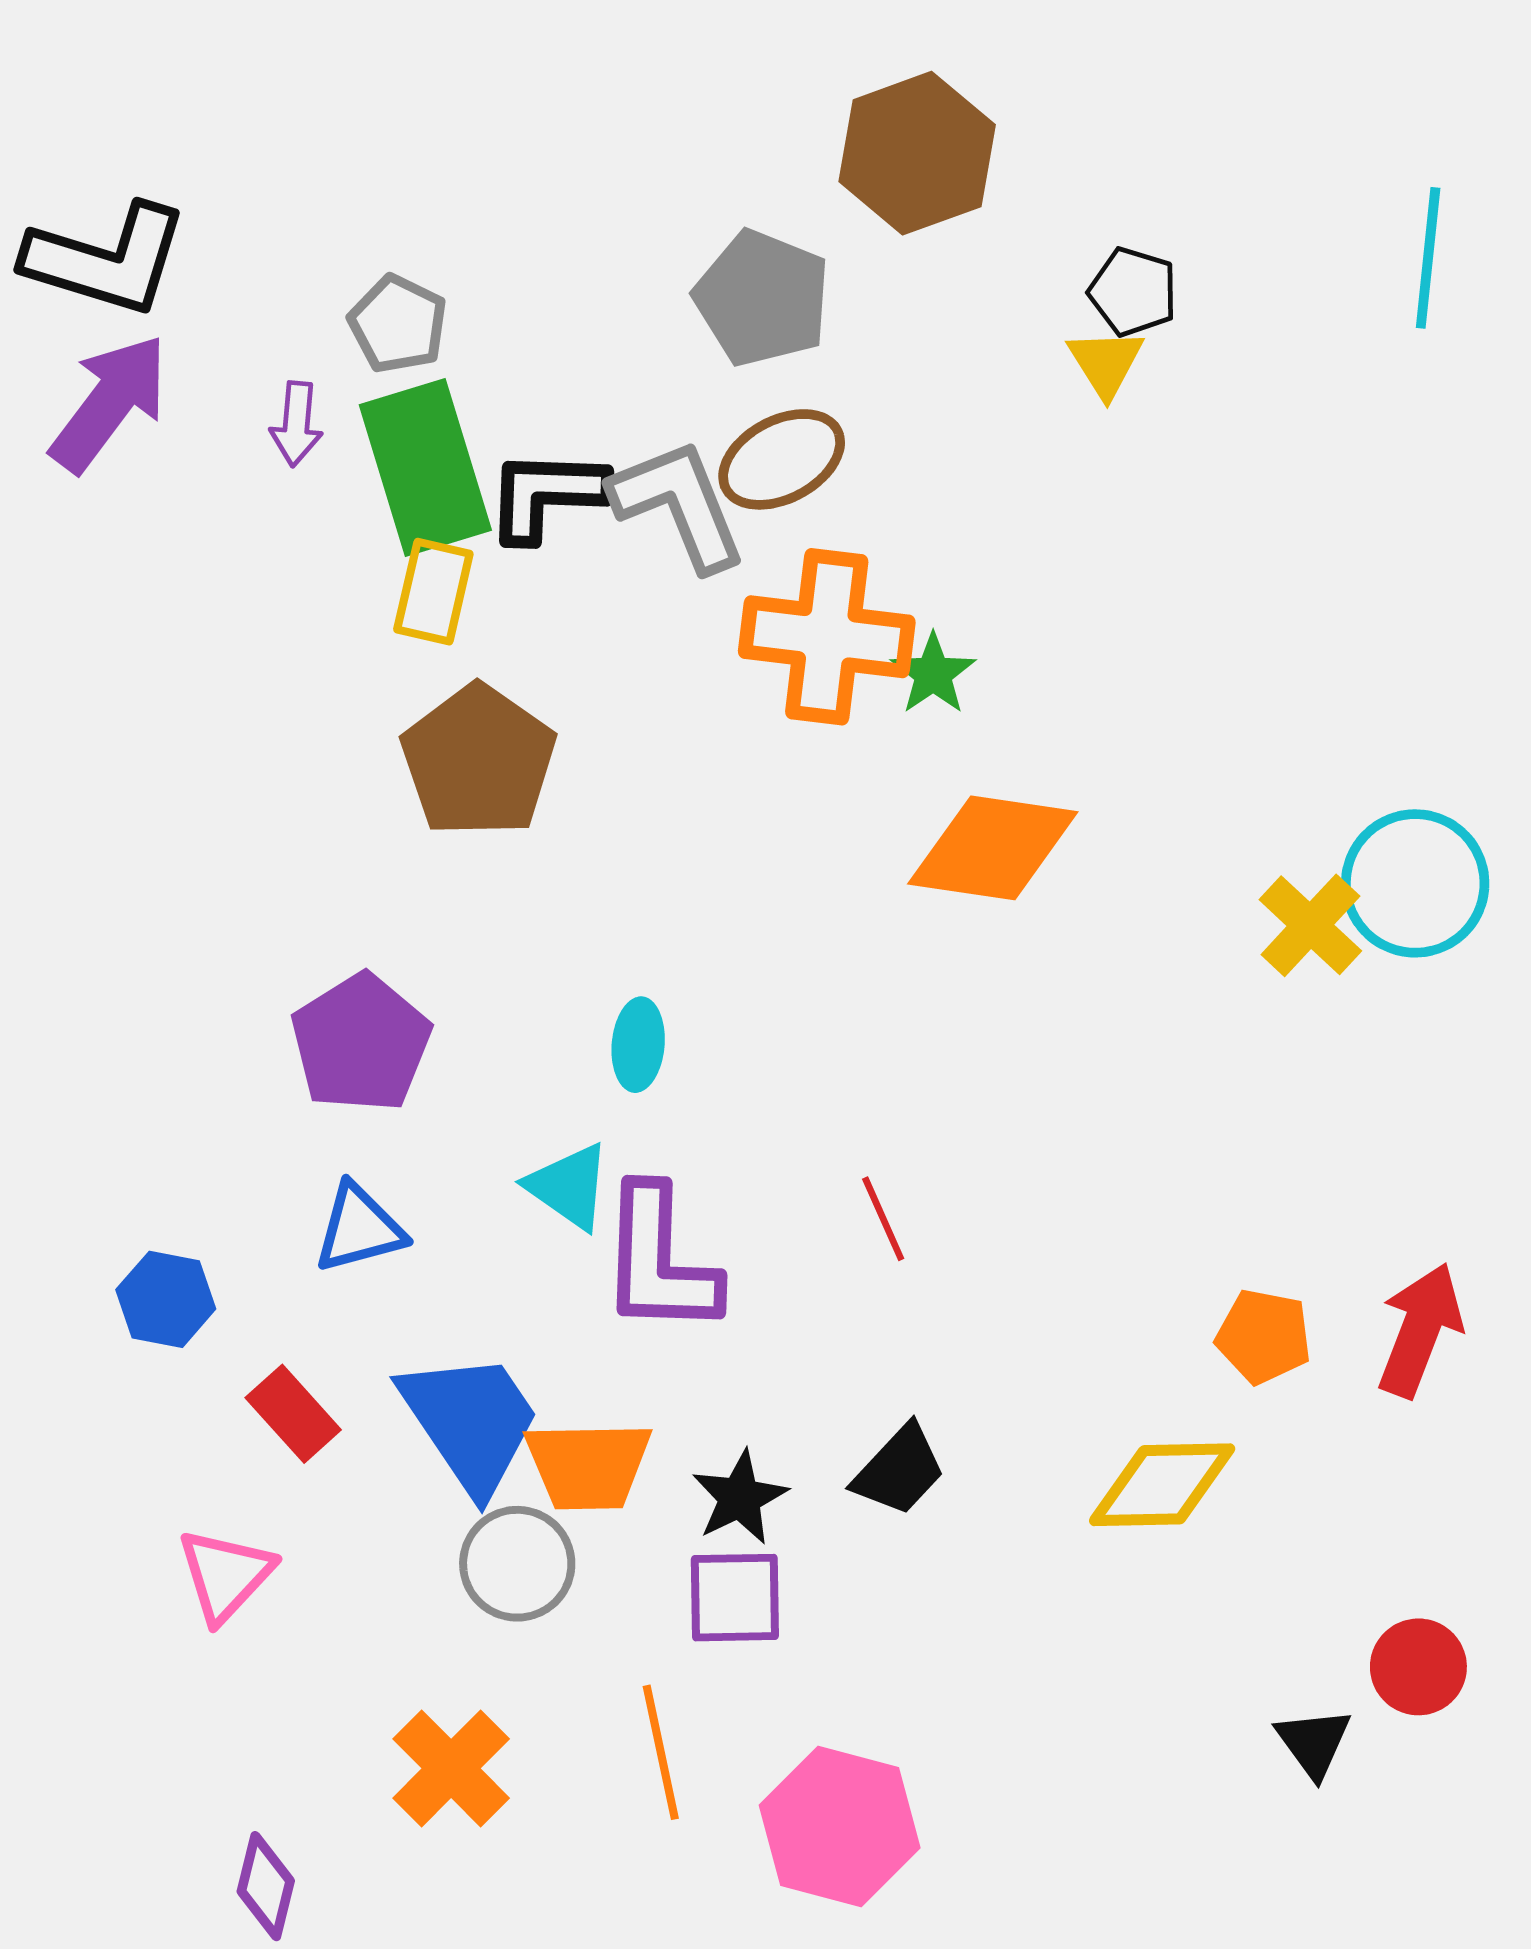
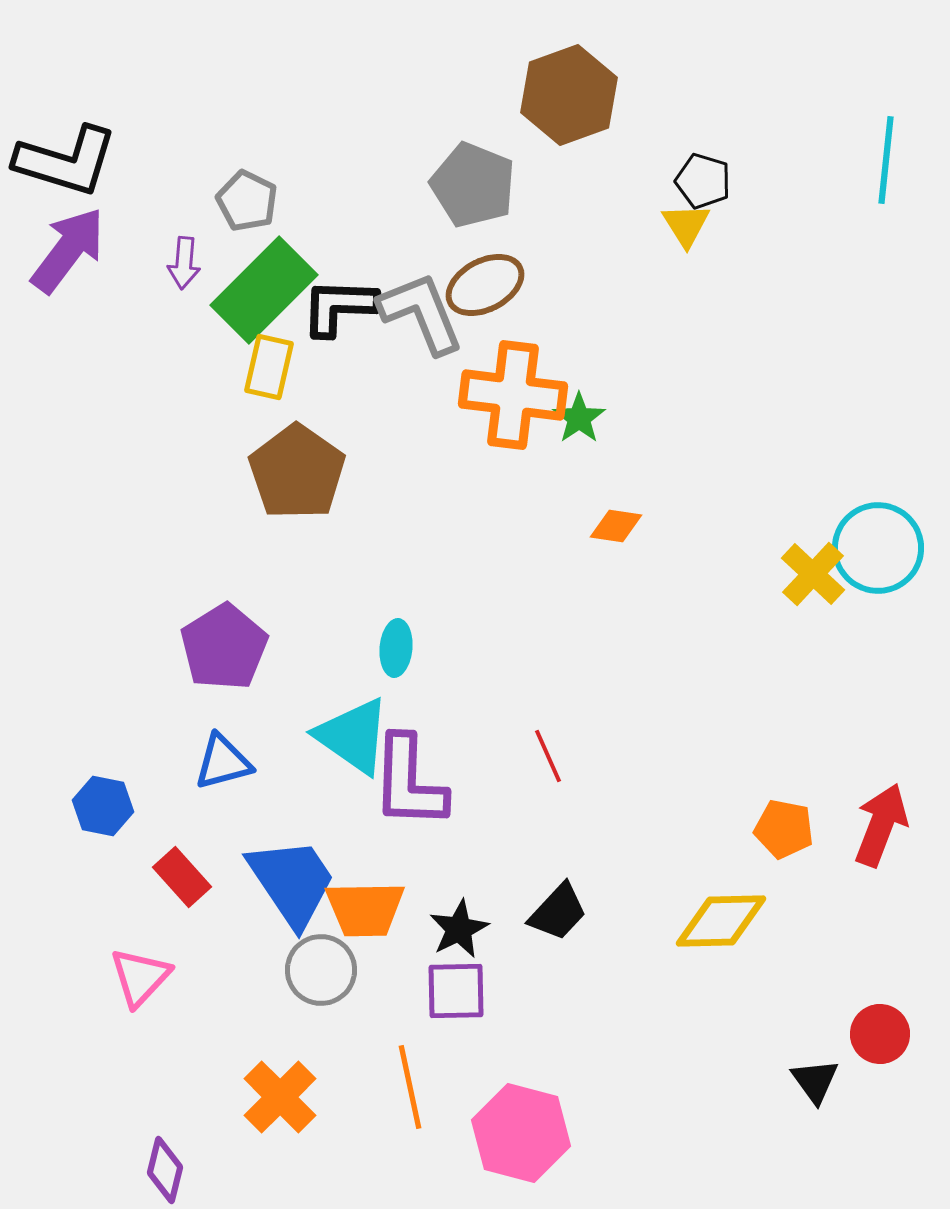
green rectangle: (425, 467) -> (264, 290), turned 62
orange diamond: (993, 848) -> (616, 526), size x0.5
cyan triangle: (569, 1186) -> (353, 736), size x1.4

